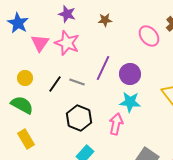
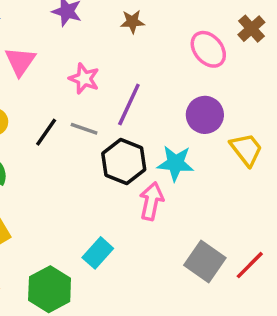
pink star: (67, 43) -> (84, 79), moved, size x0.7
purple circle: (130, 74) -> (205, 115), moved
black hexagon: (79, 118) -> (124, 161), moved

